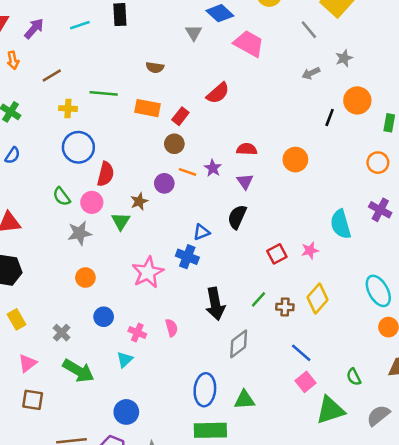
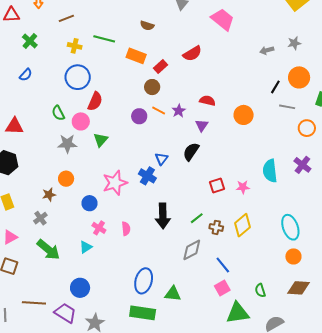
gray line: (309, 30) -> (287, 107), moved, turned -49
brown star: (139, 201) -> (49, 195), moved
blue triangle: (201, 232) -> (162, 159), turned -40
blue circle: (104, 317) -> (90, 203), moved
gray diamond: (239, 344) -> (192, 250), moved

